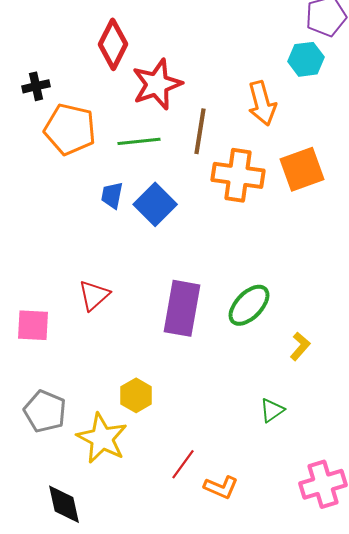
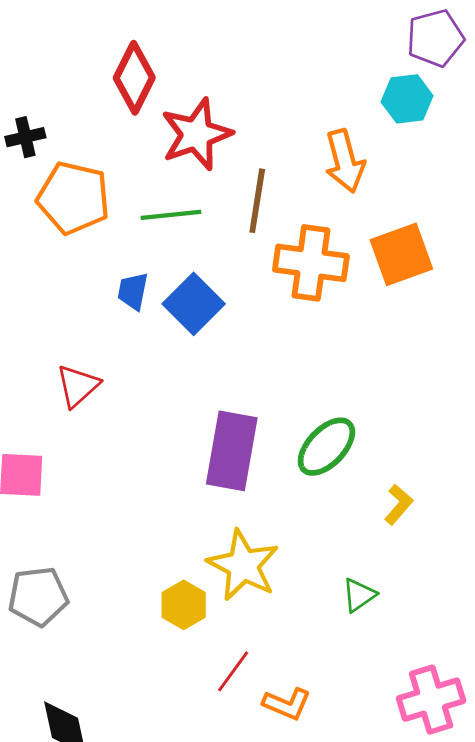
red triangle: (94, 295) -> (78, 386), moved
yellow hexagon: (136, 395) -> (184, 605), moved
gray pentagon: (45, 411) -> (38, 596), turned -30
yellow star: (102, 438) -> (243, 565), moved

